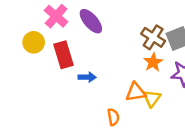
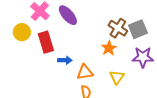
orange star: (153, 62) -> (109, 48), moved
orange triangle: (136, 92) -> (85, 72), moved

